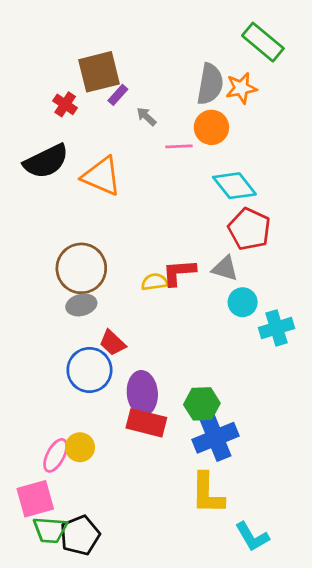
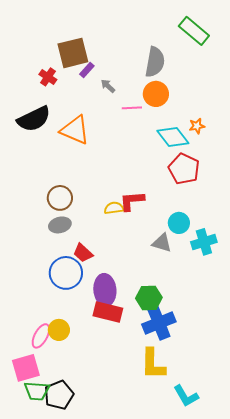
orange star: (241, 88) -> (197, 126), moved, size x0.7
brown circle: (81, 268) -> (60, 198), size x0.7
gray triangle: (225, 268) -> (162, 243), moved

